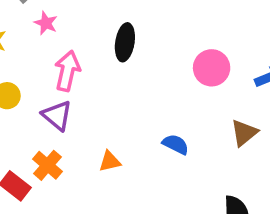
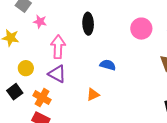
blue semicircle: (176, 144) -> (108, 65), moved
orange cross: (47, 165) -> (42, 98), moved

